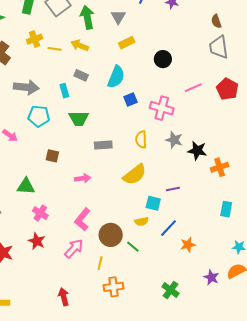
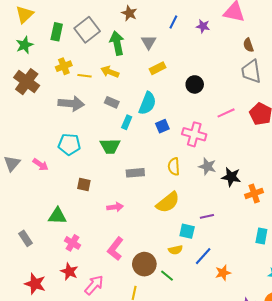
gray arrow: (26, 87) -> (71, 104), moved
cyan rectangle: (64, 91) -> (127, 122), moved, turned 40
pink arrow: (74, 249) -> (94, 285), moved

